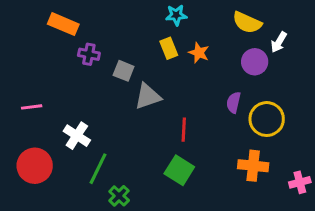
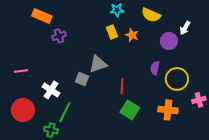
yellow semicircle: (247, 23) -> (151, 15), moved
purple cross: (89, 54) -> (59, 36), turned -32
gray square: (124, 71) -> (82, 79), moved
green square: (179, 170) -> (130, 110), moved
pink cross: (300, 182) -> (199, 100), moved
green cross: (119, 196) -> (51, 130), moved, turned -32

